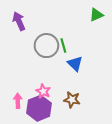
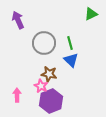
green line: (63, 46) -> (70, 43), moved
brown star: (72, 100) -> (49, 74), moved
purple hexagon: (39, 108) -> (51, 101), moved

